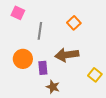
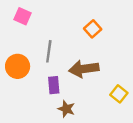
gray line: (40, 31) -> (49, 51), moved
orange circle: (23, 59) -> (18, 66), moved

